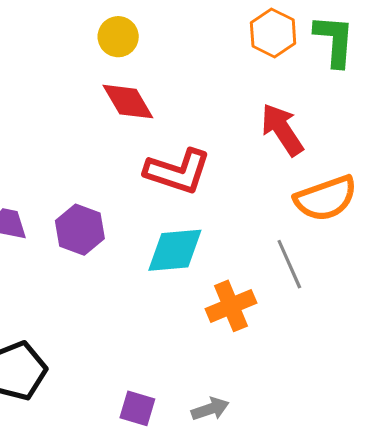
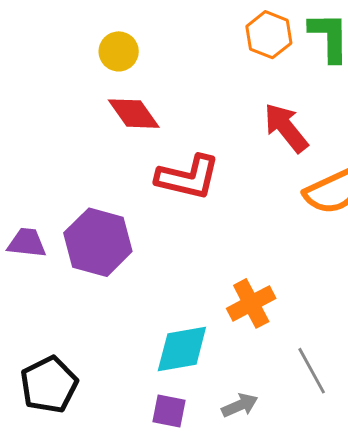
purple hexagon: (80, 230) -> (98, 242), size x1.4
cyan diamond: (175, 250) -> (182, 349), moved
gray line: (289, 264) -> (312, 371), moved

